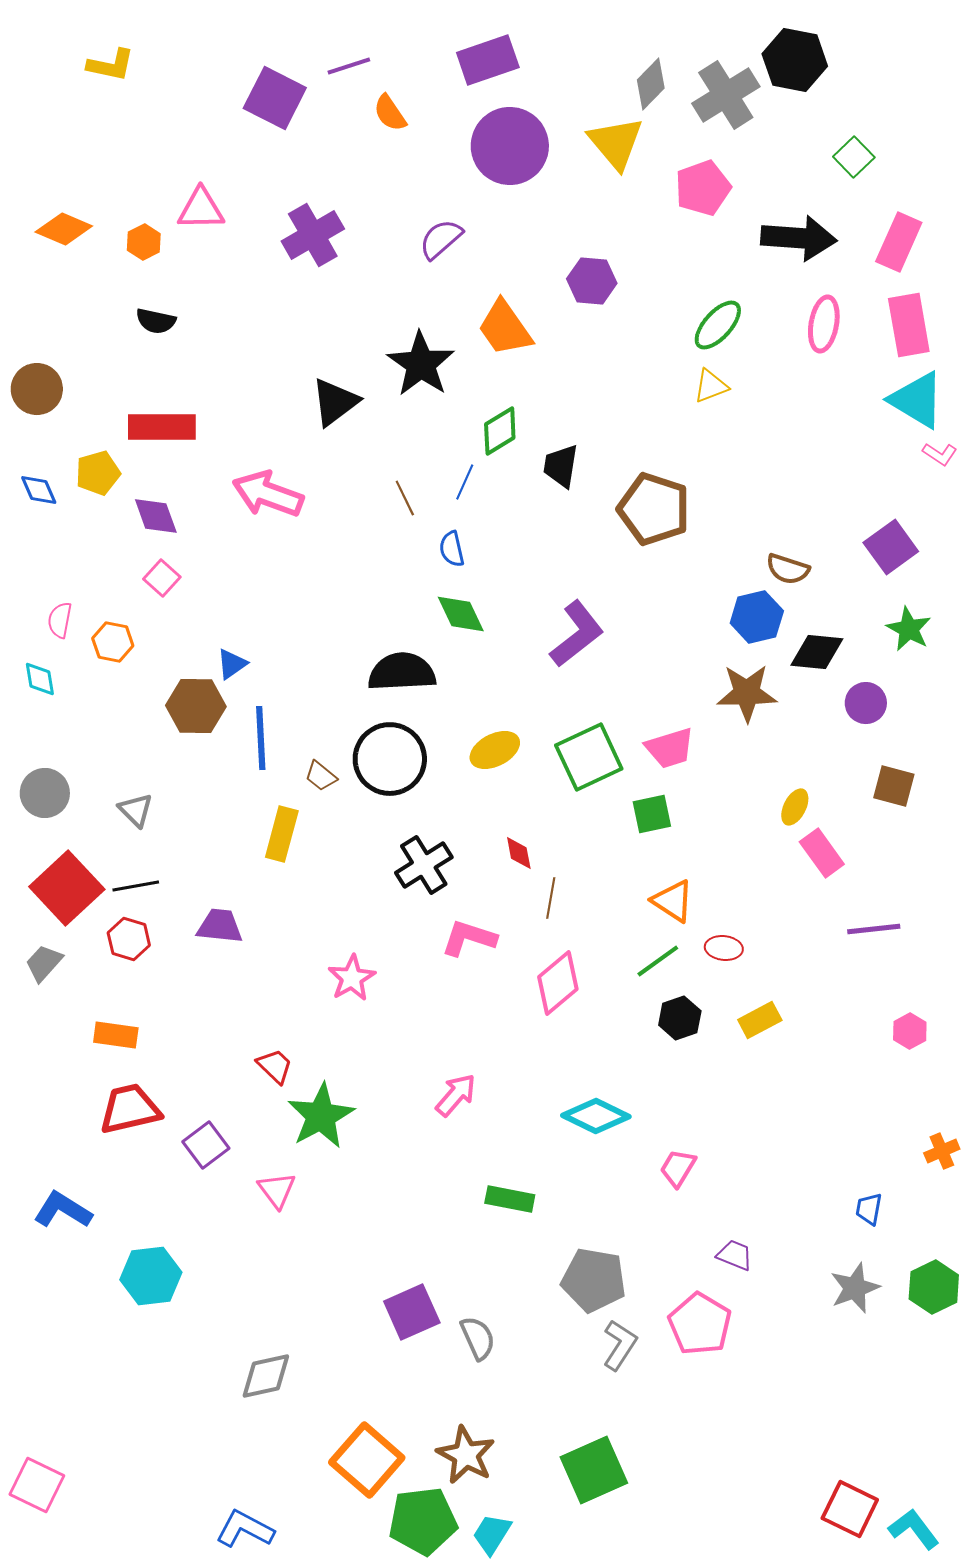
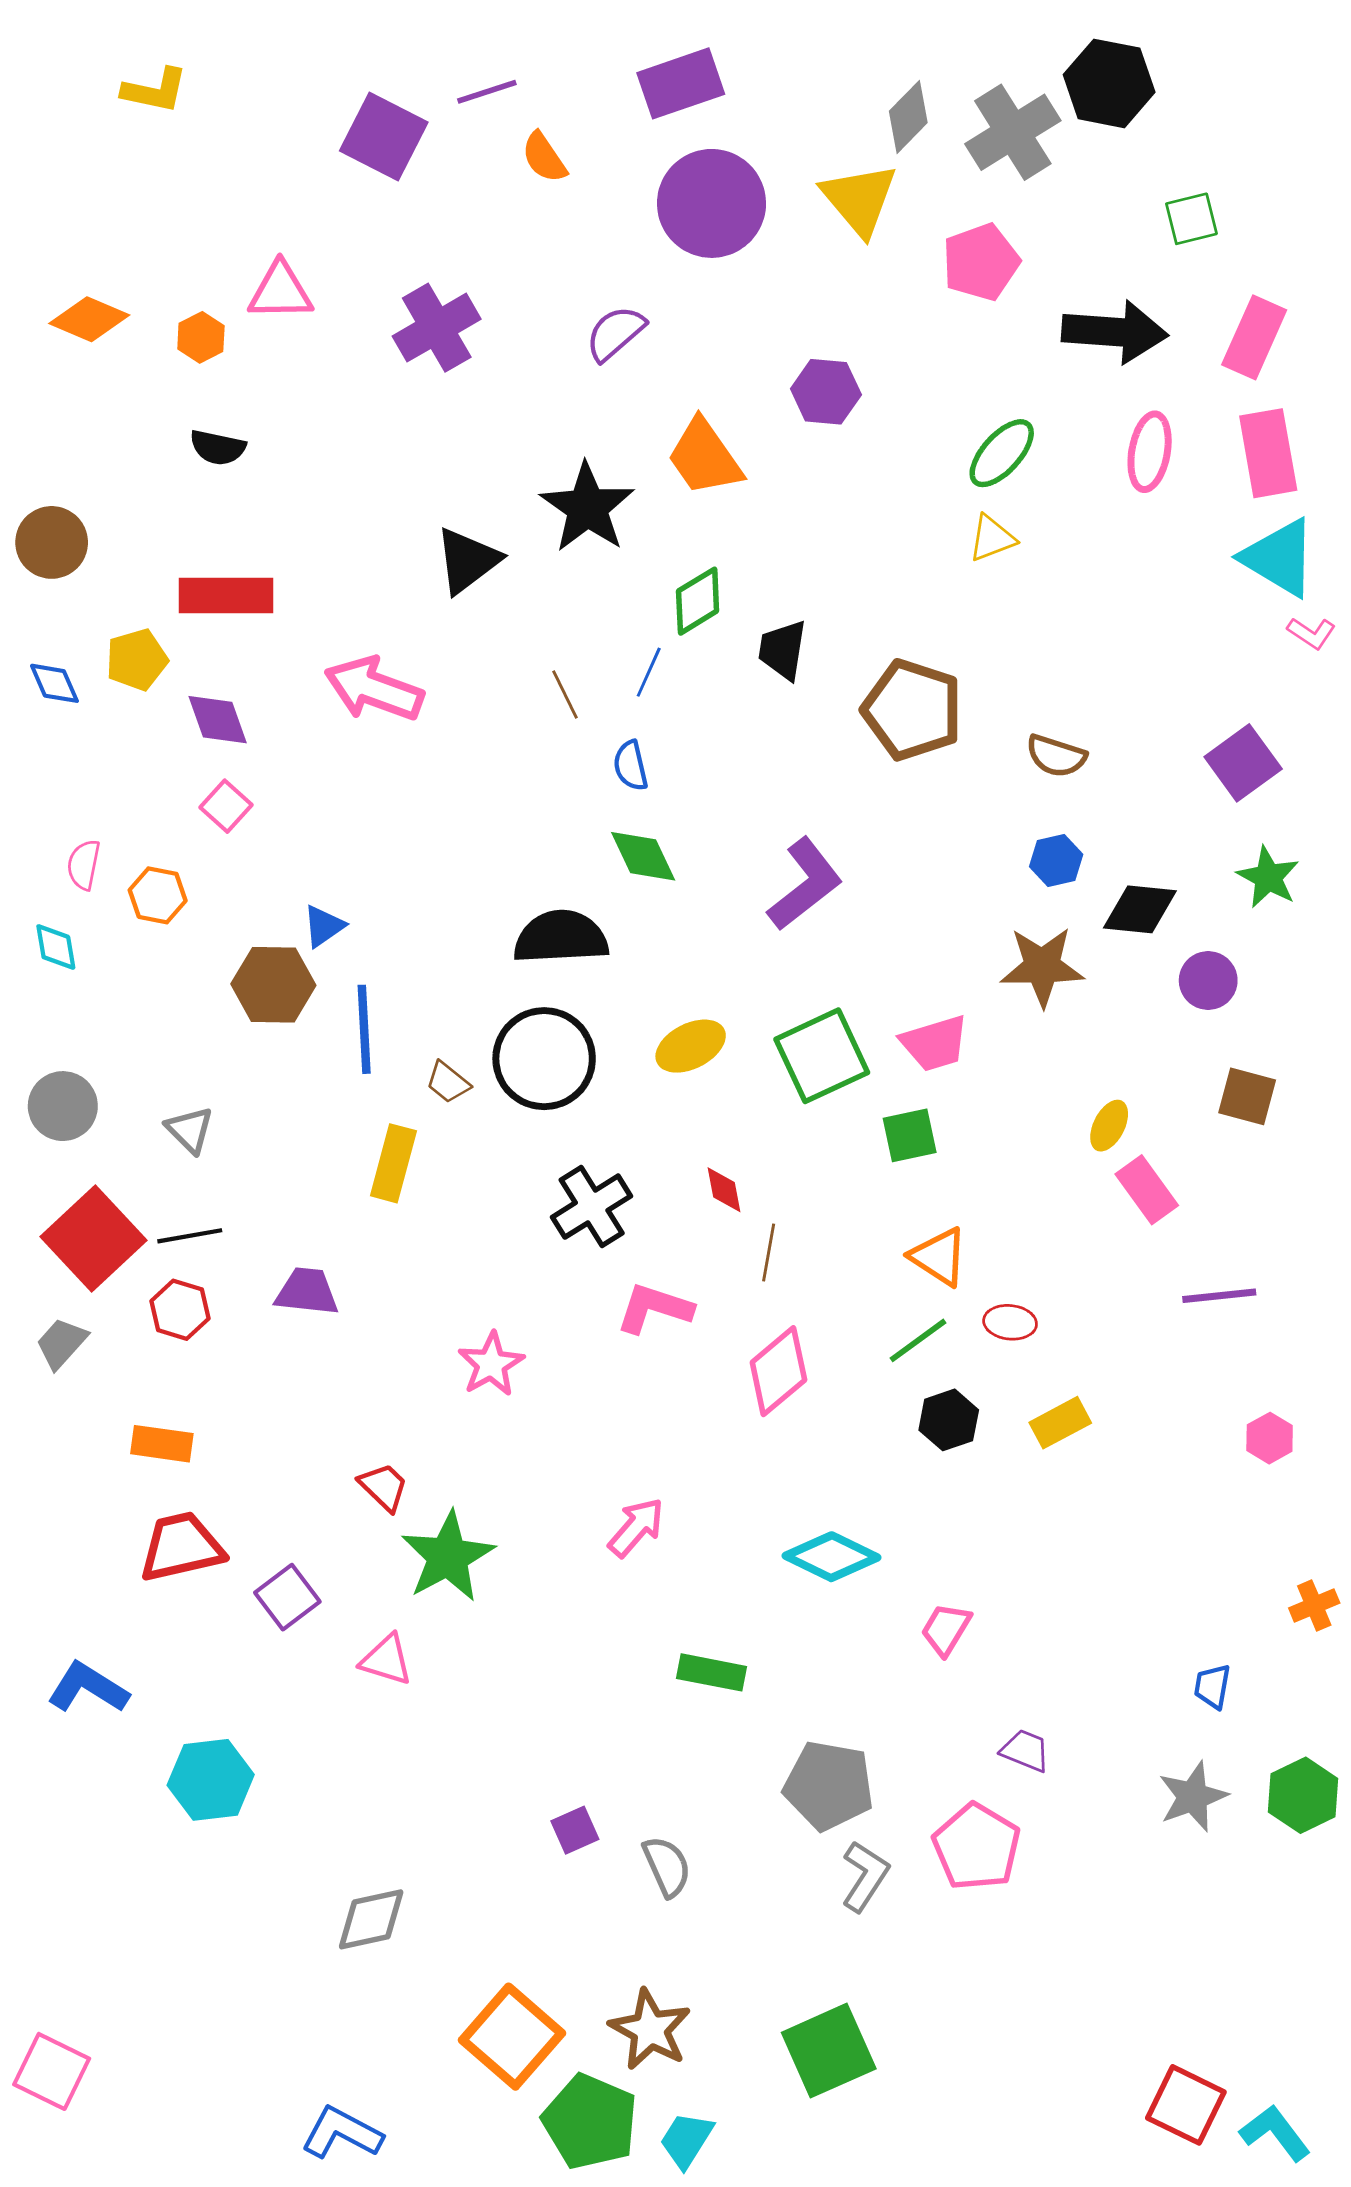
green square: (854, 157) -> (1191, 219), turned 30
brown semicircle: (788, 569) -> (1056, 756), moved
blue hexagon: (757, 617) -> (1056, 861), size x0.7
pink triangle: (277, 1190) -> (386, 1660), turned -36
purple square: (412, 1312) -> (575, 1830), size x0.6
green pentagon: (423, 1521) -> (590, 2122), turned 30

